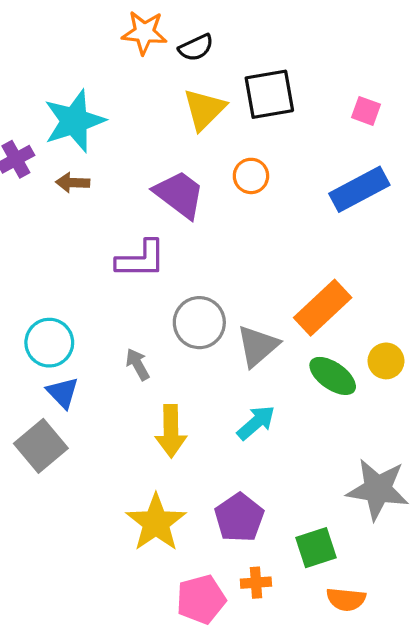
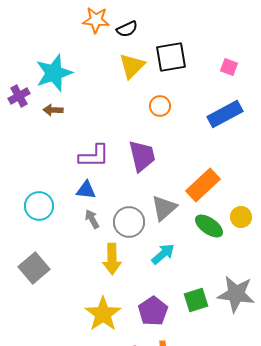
purple trapezoid: (179, 194) -> (142, 156), moved, turned 40
gray circle: (199, 323) -> (129, 222), moved
blue triangle: (63, 393) -> (86, 190), moved, turned -40
green square: (316, 548) -> (196, 300), moved

